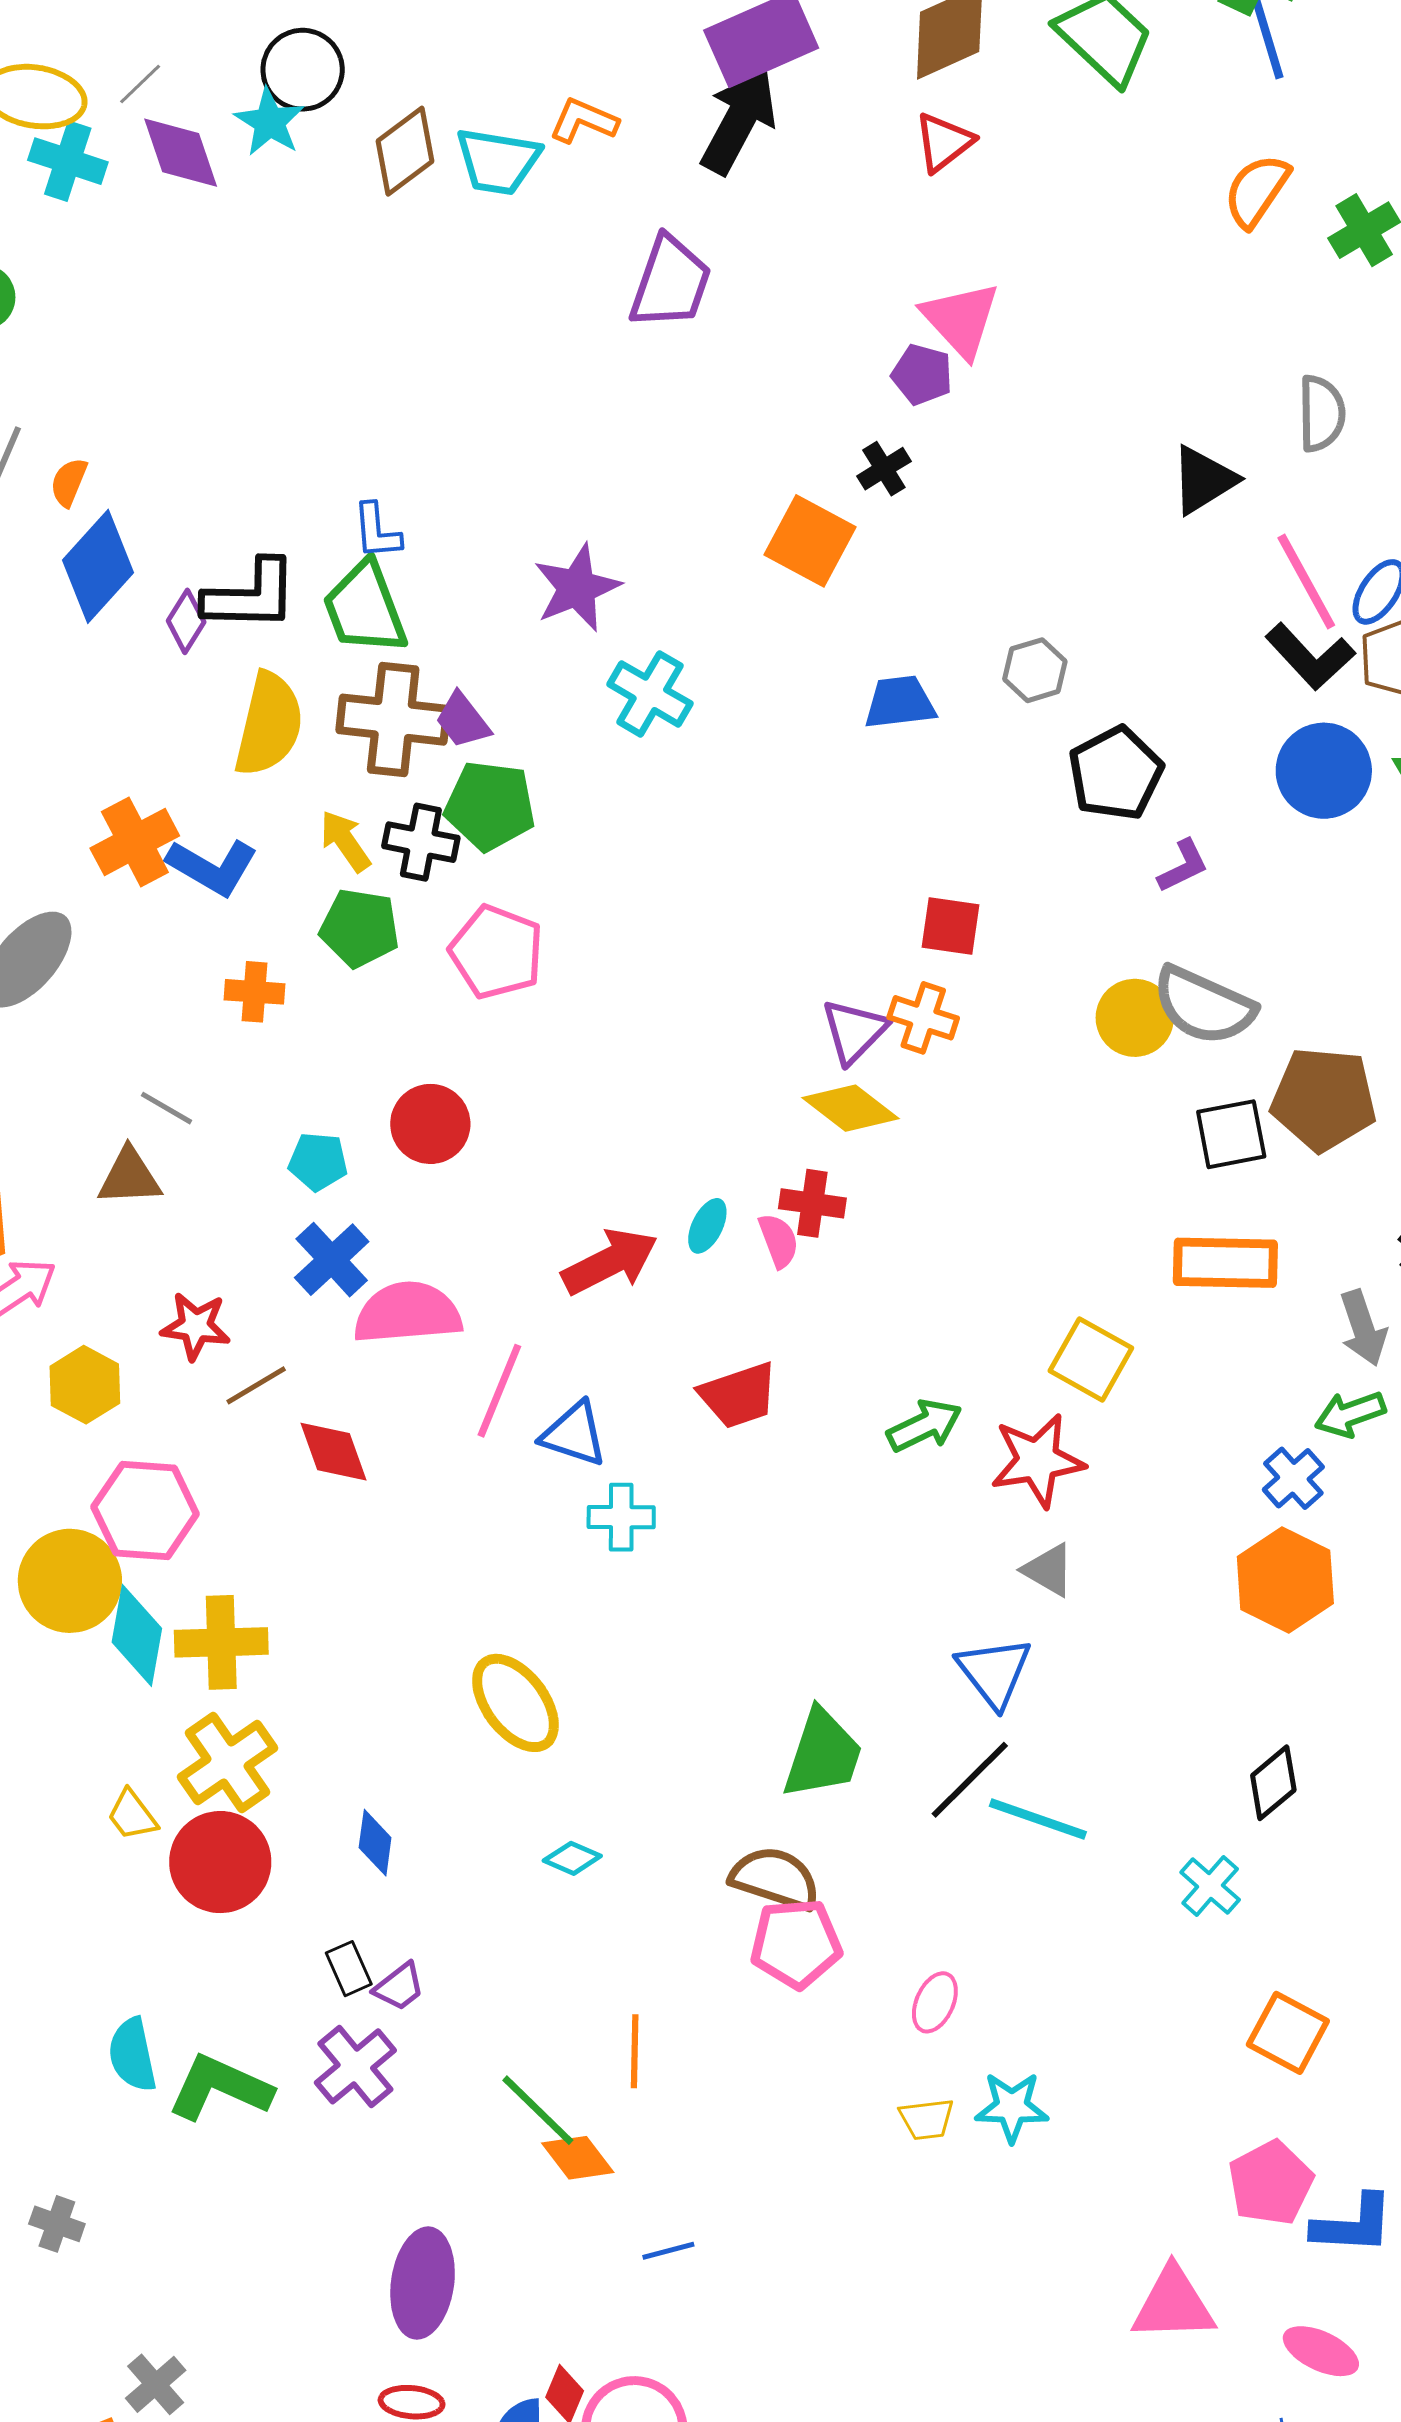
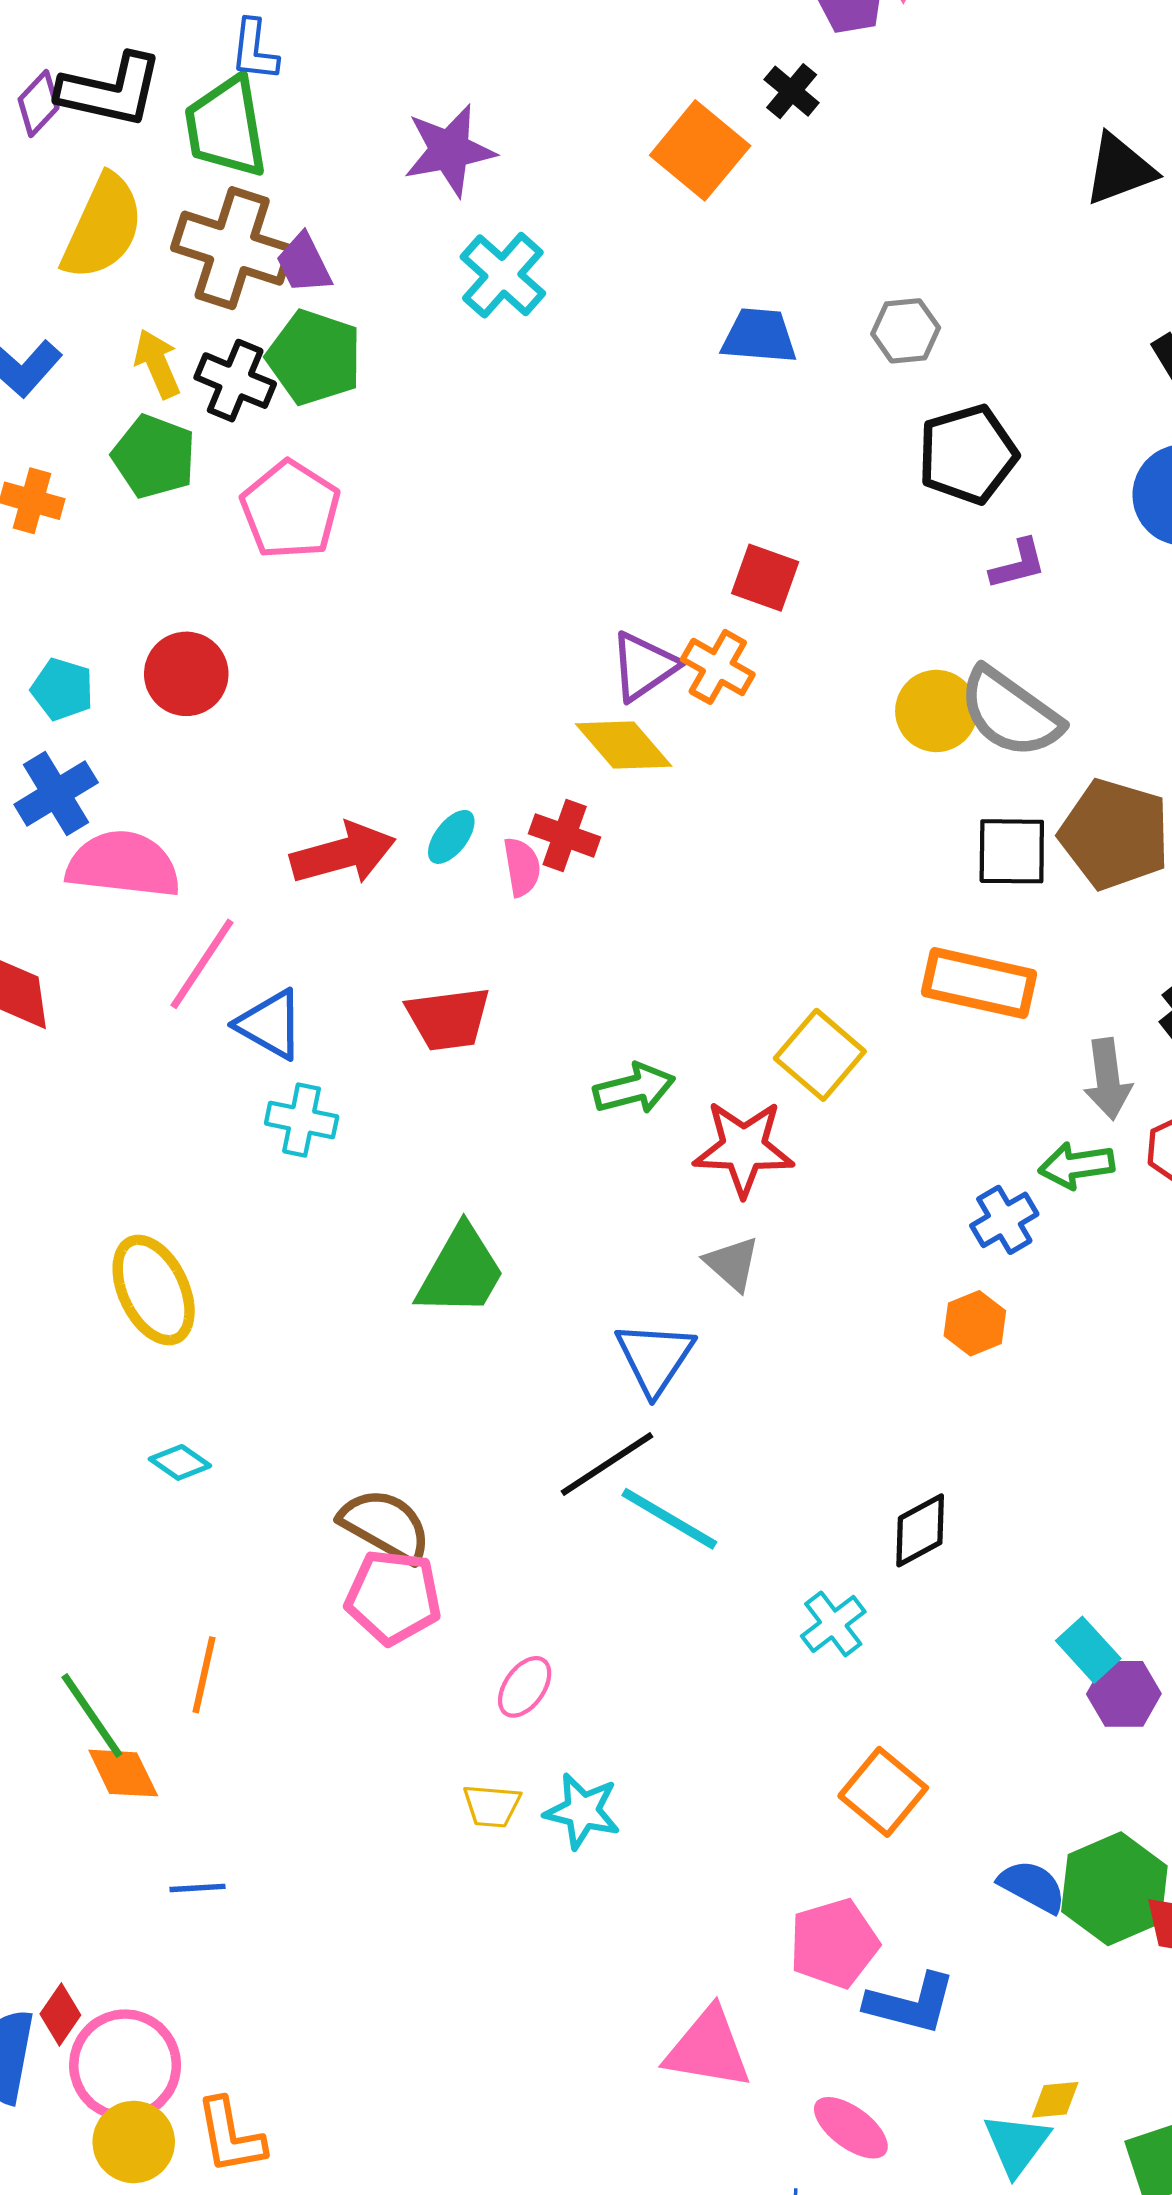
black cross: (884, 469) -> (792, 91), turned -30
orange hexagon: (1285, 1580) -> (975, 1323), size x0.6
green trapezoid: (823, 1754) -> (461, 1271), moved

